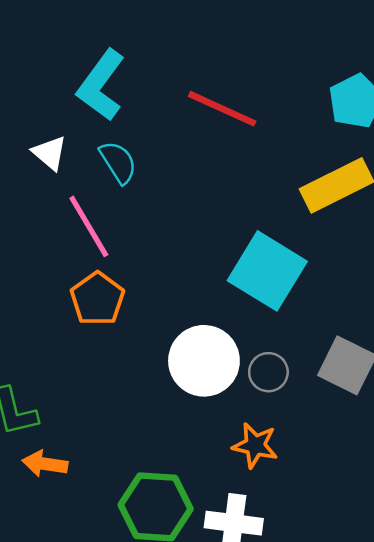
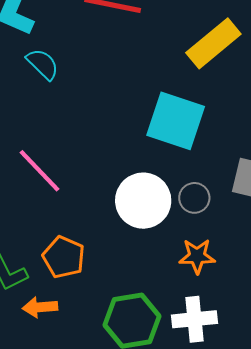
pink line: (89, 226) -> (40, 171), moved
orange pentagon: (97, 299) -> (64, 257), moved

